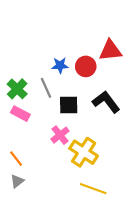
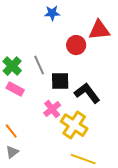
blue star: (60, 65) -> (52, 13), moved
black L-shape: (106, 102) -> (87, 93), moved

